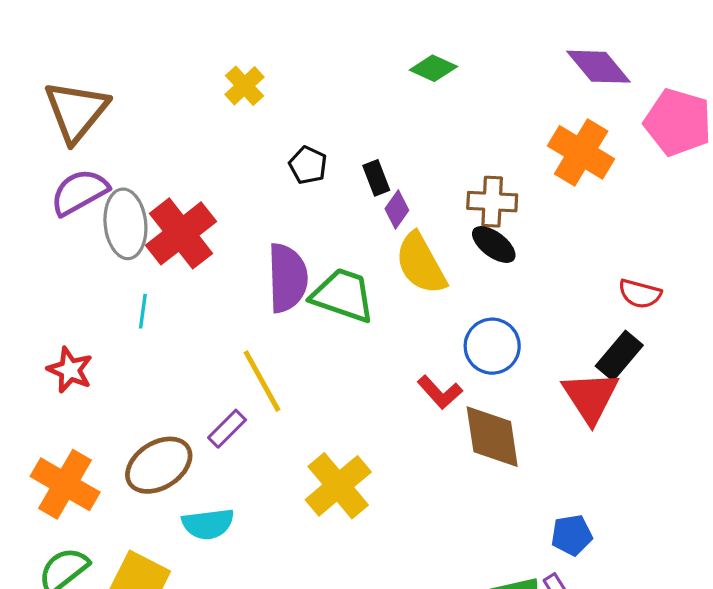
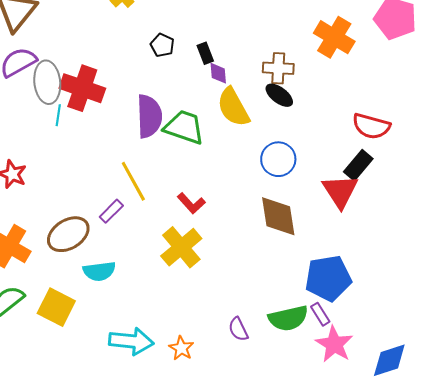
purple diamond: (397, 210) -> (218, 73), turned -40
red cross: (181, 233) -> (82, 88), turned -33
red semicircle: (640, 294) -> (371, 126), size x1.4
cyan line: (143, 311) -> (58, 115), moved
red L-shape: (440, 392) -> (191, 203), moved
blue pentagon: (572, 535) -> (328, 278), size x1.8

